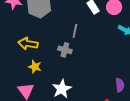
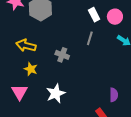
gray line: (75, 31) -> (90, 38), moved

